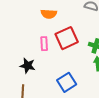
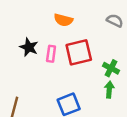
black star: (28, 66) -> (29, 47), moved

